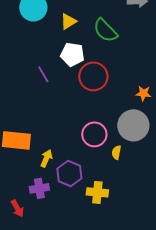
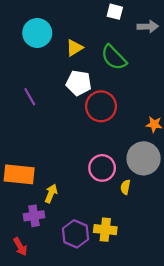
purple line: (43, 74) -> (30, 97), moved
purple hexagon: (69, 173) -> (75, 234), moved
purple cross: (39, 188) -> (34, 216), moved

